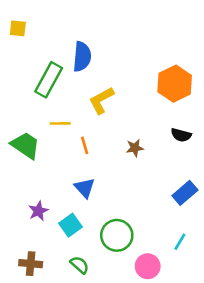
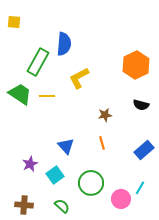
green trapezoid: (25, 145) -> (20, 94), moved
orange line: (85, 145) -> (102, 143), moved
pink circle: (148, 266) -> (121, 199), moved

